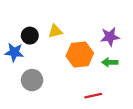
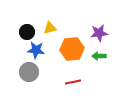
blue star: (14, 52) -> (36, 50), moved
red line: (93, 96) -> (73, 82), moved

